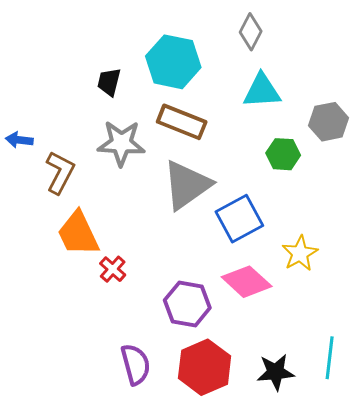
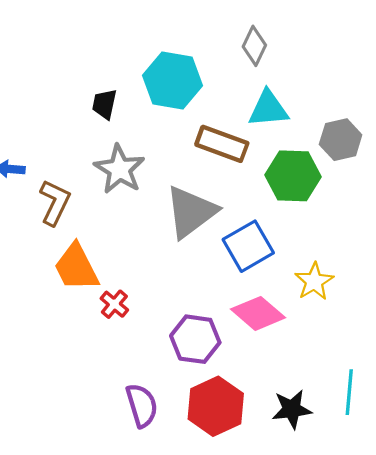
brown rectangle: (182, 122) -> (222, 144), moved
gray star: (121, 143) -> (119, 169), turned 30
green hexagon: (283, 154) -> (293, 176), size x1.5

